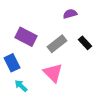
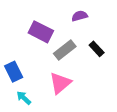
purple rectangle: (26, 37) -> (41, 32), moved
pink triangle: (53, 73) -> (60, 83), turned 35

